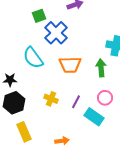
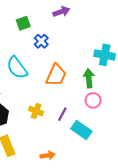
blue cross: (56, 33) -> (41, 41), size x0.6
orange trapezoid: (70, 65) -> (56, 75), turned -65
pink circle: (105, 98) -> (93, 100), moved

